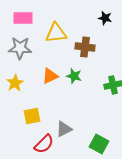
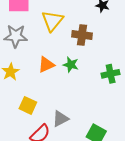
yellow triangle: (56, 33) -> (52, 21), turned -45
yellow square: (32, 116) -> (28, 105), turned 36

